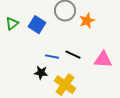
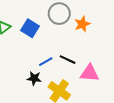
blue line: (52, 57) -> (46, 62), turned -40
pink triangle: (103, 60) -> (90, 73), moved

